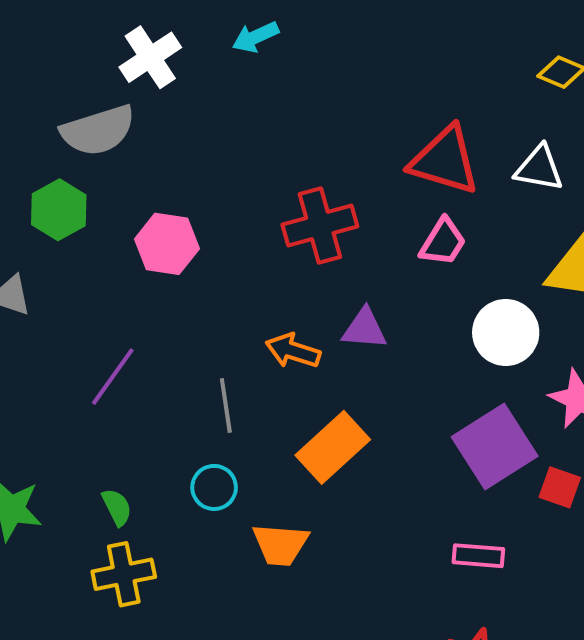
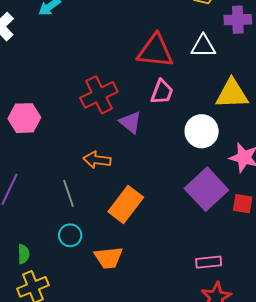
purple triangle: (364, 329) -> (130, 122), moved, turned 45
green semicircle: (117, 507) -> (23, 254), turned 36
pink rectangle: (478, 556) -> (209, 262), moved

